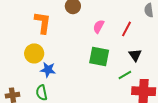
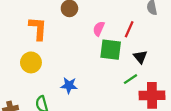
green square: (99, 57) -> (111, 50), moved
blue star: (48, 70) -> (69, 85), moved

